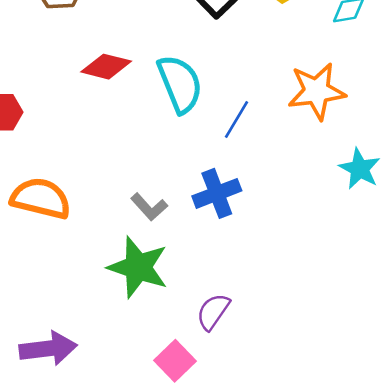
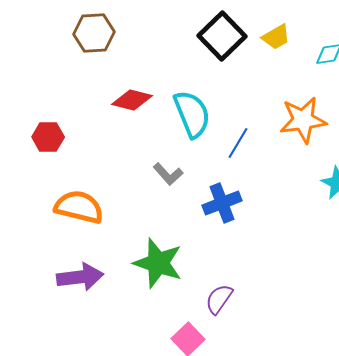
gray L-shape: (149, 207) -> (168, 174), moved
purple arrow: (48, 349) -> (80, 277), moved

